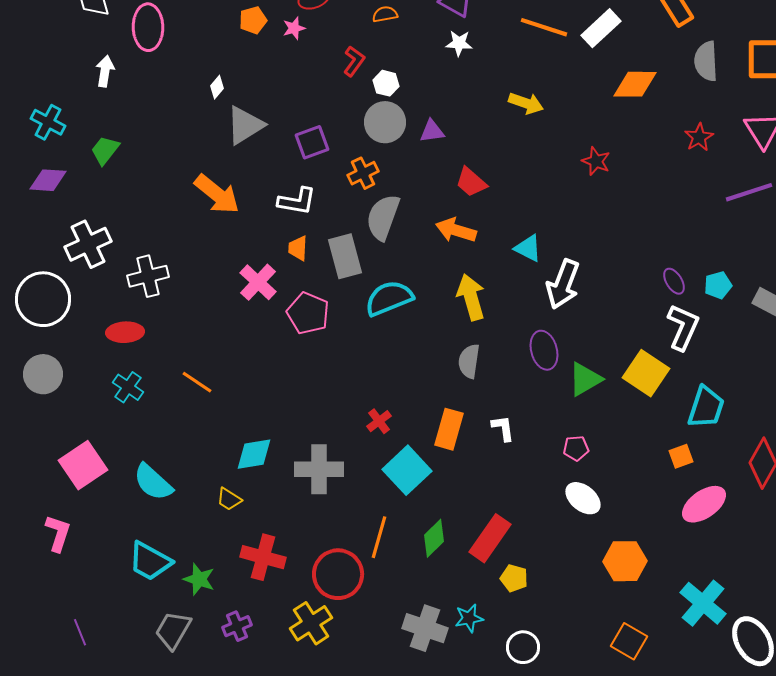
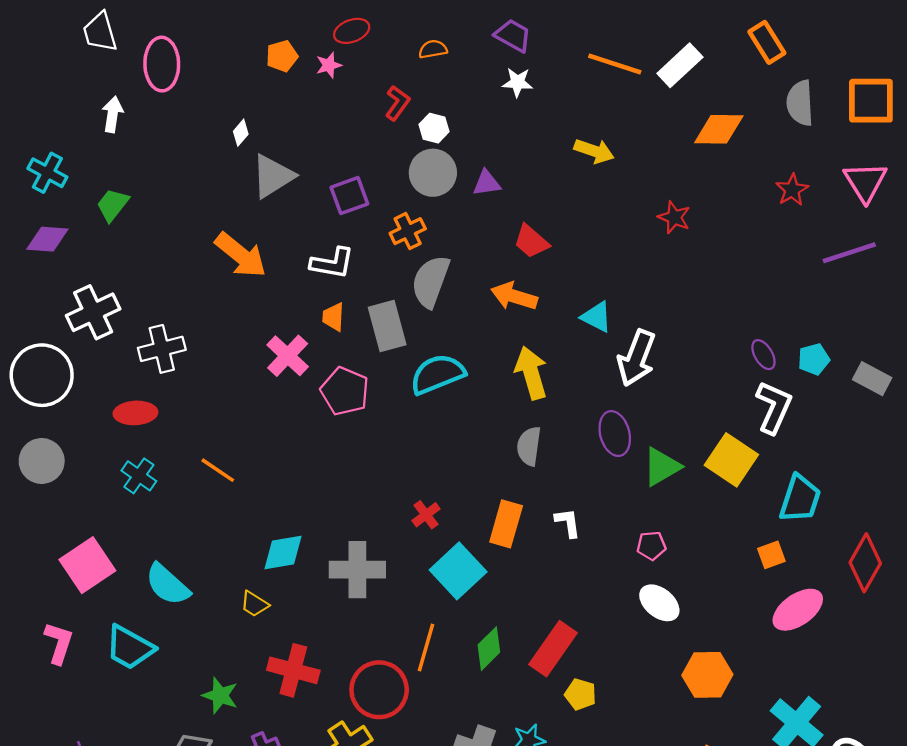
cyan trapezoid: (150, 561) -> (130, 647), moved

